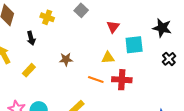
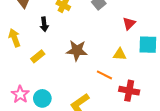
brown star: (66, 59) -> (77, 50), size x1.5
red cross: (122, 80) -> (129, 91), moved

